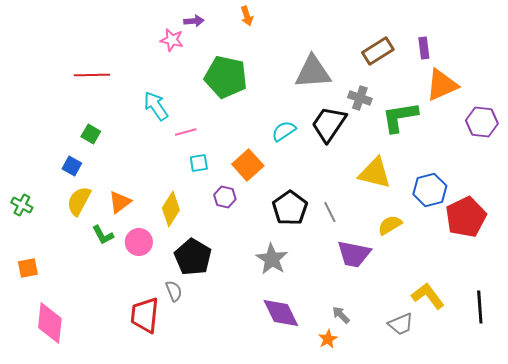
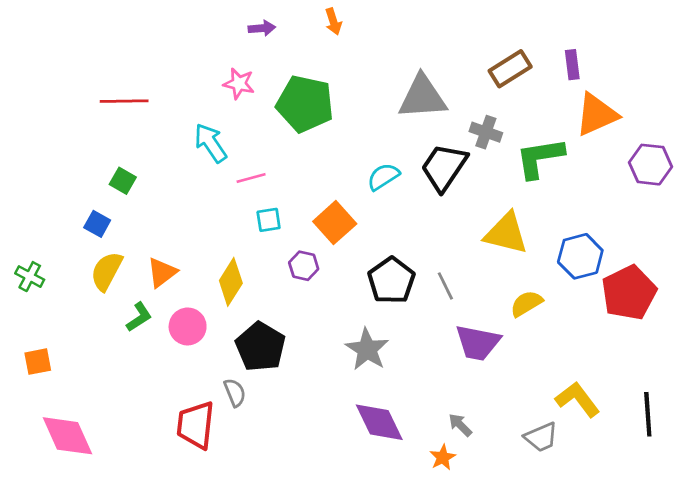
pink star: (172, 40) -> (239, 84), moved
green L-shape: (103, 235) -> (139, 317), turned -95
pink diamond: (50, 323) -> (67, 436), turned -30

